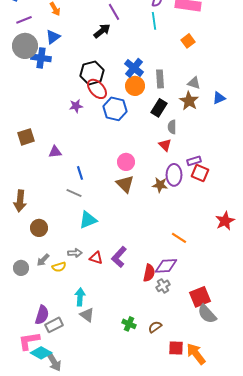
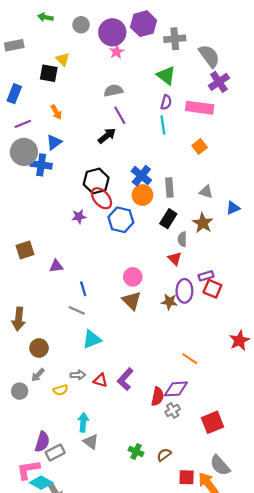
brown star: (189, 101) -> (203, 223), moved
gray arrow: (43, 260) -> (38, 375), moved
gray semicircle: (207, 314) -> (220, 465), moved

